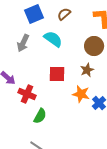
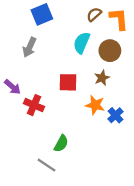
brown semicircle: (64, 14) -> (94, 14), moved
cyan semicircle: (53, 39) -> (82, 43), moved, turned -102
green semicircle: (40, 116) -> (61, 144), moved

